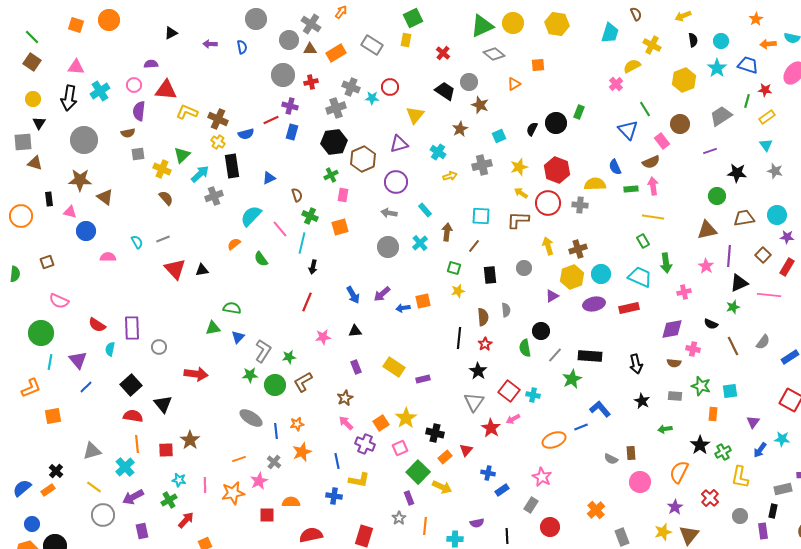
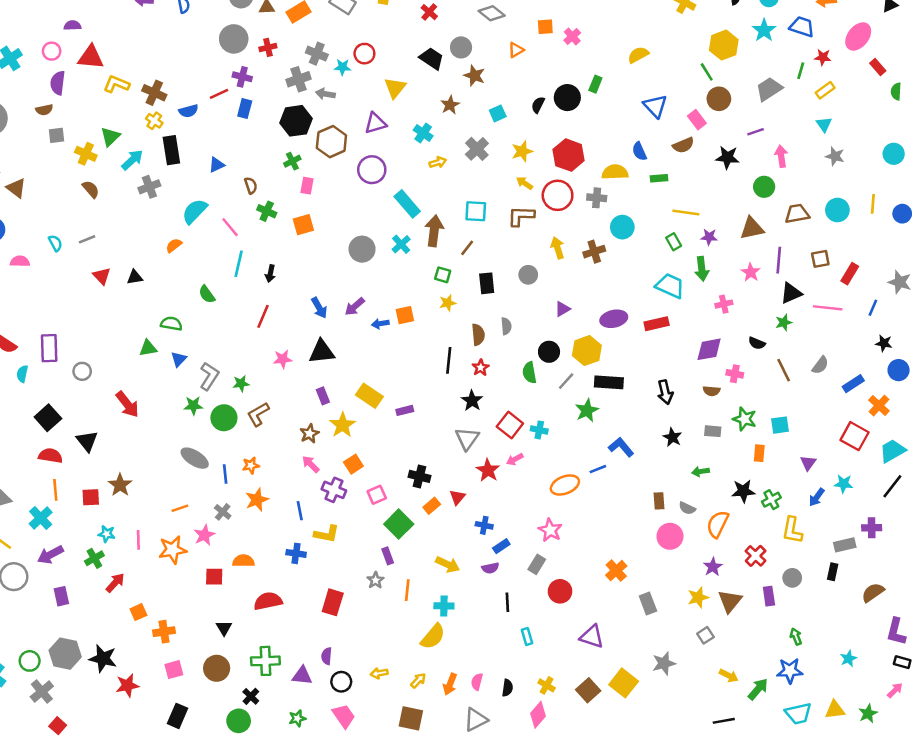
yellow semicircle: (632, 66) -> (638, 55), moved
pink cross: (616, 84) -> (572, 36), moved
green line: (645, 109) -> (707, 72), moved
gray cross: (482, 165) -> (477, 149), turned -30
black star: (737, 173) -> (727, 157), moved
pink arrow: (653, 186) -> (781, 156), moved
cyan rectangle: (425, 210) -> (407, 204), size x1.6
gray arrow: (389, 213) -> (325, 94), moved
brown arrow: (447, 232) -> (434, 231), size x1.4
purple star: (787, 237) -> (709, 237), moved
cyan line: (302, 243) -> (239, 264), moved
brown square: (763, 255) -> (820, 259), turned 35
green semicircle: (261, 259) -> (207, 294), moved
red triangle: (175, 269) -> (102, 276), size x0.7
cyan circle: (601, 274) -> (622, 227), moved
yellow hexagon: (572, 277) -> (587, 351), moved
black triangle: (355, 331) -> (322, 352), size x1.6
red arrow: (196, 374) -> (127, 404), turned 45
yellow star: (406, 418) -> (342, 425), moved
black star: (700, 445) -> (743, 491), turned 30
gray semicircle: (611, 459) -> (687, 508), moved
yellow arrow: (442, 487) -> (448, 564), moved
purple semicircle: (477, 523) -> (490, 568), moved
purple rectangle: (763, 531) -> (769, 596), moved

